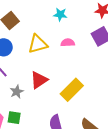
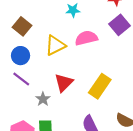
pink semicircle: (68, 43) -> (86, 38), size x1.5

